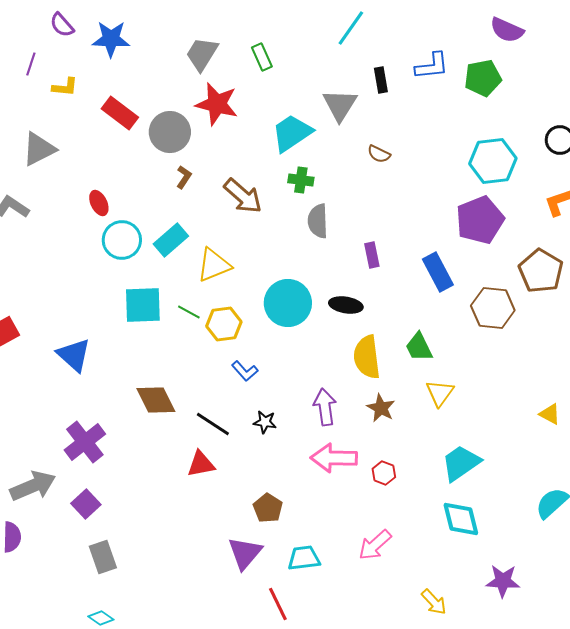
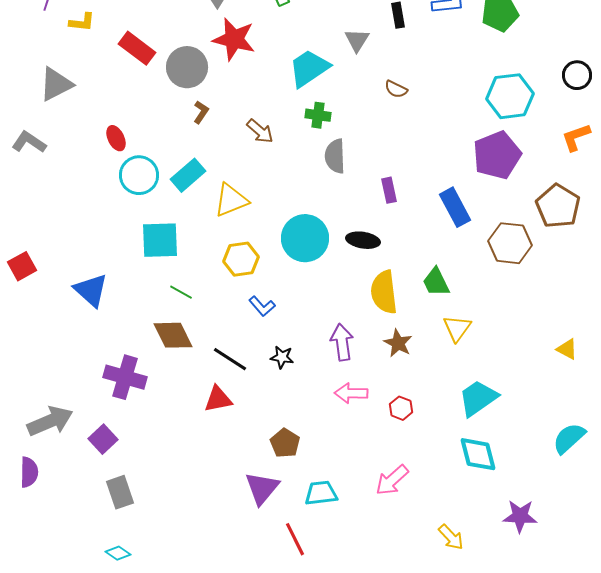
gray triangle: (340, 105) -> (357, 40), size x0.7
brown arrow: (243, 196) -> (260, 131), size x0.7
green line: (189, 312) -> (181, 292), moved
purple cross: (85, 442) -> (125, 377), moved, turned -36
pink arrow: (334, 458) -> (351, 393), size x0.7

